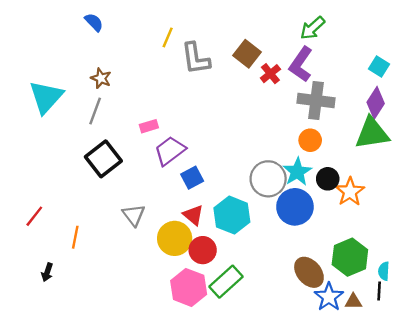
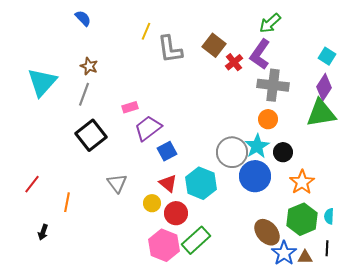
orange star: (350, 192) -> (302, 182), moved
yellow circle: (175, 238) -> (152, 203), size x0.6
cyan semicircle: (384, 271) -> (329, 216), moved

